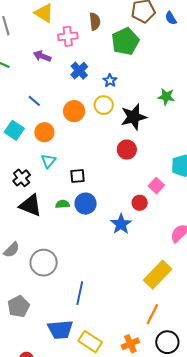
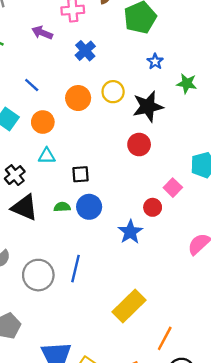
blue star: (110, 81) -> (155, 61), moved
cyan triangle: (48, 161) -> (47, 156), turned 49
yellow rectangle: (158, 275) -> (129, 306), moved
blue line: (80, 293) -> (76, 269), moved

